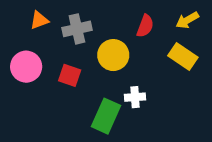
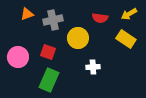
red semicircle: (145, 26) -> (100, 18), turned 77
pink circle: (26, 67) -> (18, 57), moved
green rectangle: (106, 116) -> (49, 80), moved

